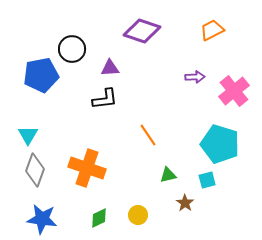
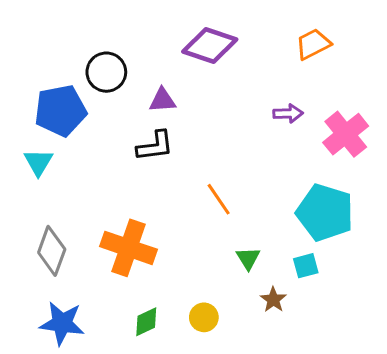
cyan triangle: (28, 135) -> (38, 162), moved
green triangle: (168, 175) -> (248, 258), turned -48

